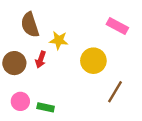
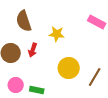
yellow star: (59, 40) -> (57, 34), moved
yellow circle: (93, 61) -> (69, 68), moved

